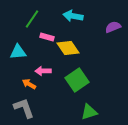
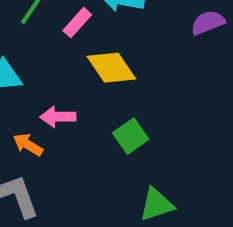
pink rectangle: (47, 37) -> (77, 23), moved, turned -64
green square: (77, 80) -> (131, 136), size x0.7

